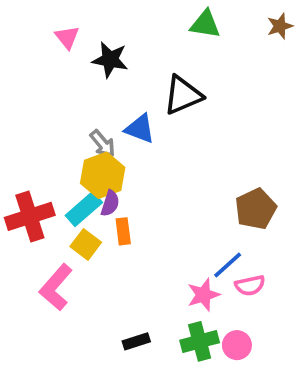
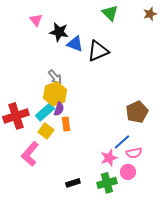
green triangle: (205, 24) -> (110, 13), turned 36
blue triangle: (140, 129) -> (75, 44), moved
pink circle: (237, 345) -> (128, 172), moved

